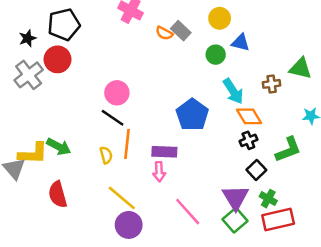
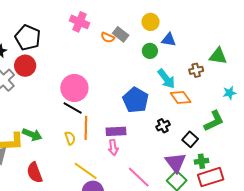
black pentagon: (64, 25) -> (28, 38), turned -30
pink circle: (117, 93) -> (74, 88), size x1.4
black cross: (248, 140) -> (163, 126), moved
green cross: (268, 199) -> (201, 161), turned -32

